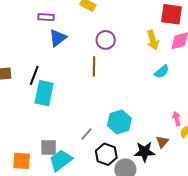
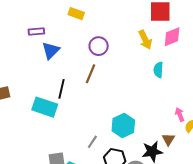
brown line: (94, 66) -> (90, 74), turned 30
cyan semicircle: (162, 72) -> (158, 70), turned 140
black line: (34, 75) -> (61, 89), moved
cyan rectangle: (44, 93) -> (45, 107), turned -75

